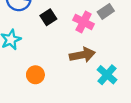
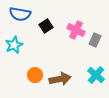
gray rectangle: (106, 11) -> (95, 40), moved, turned -32
brown arrow: (82, 55) -> (60, 79), moved

